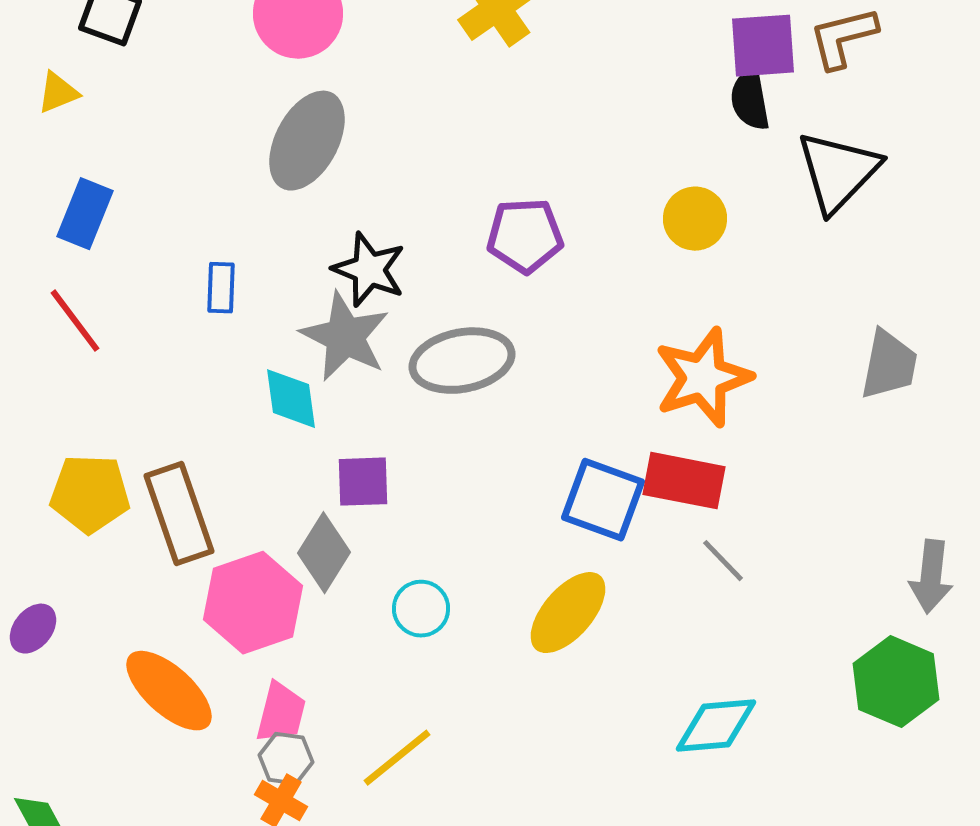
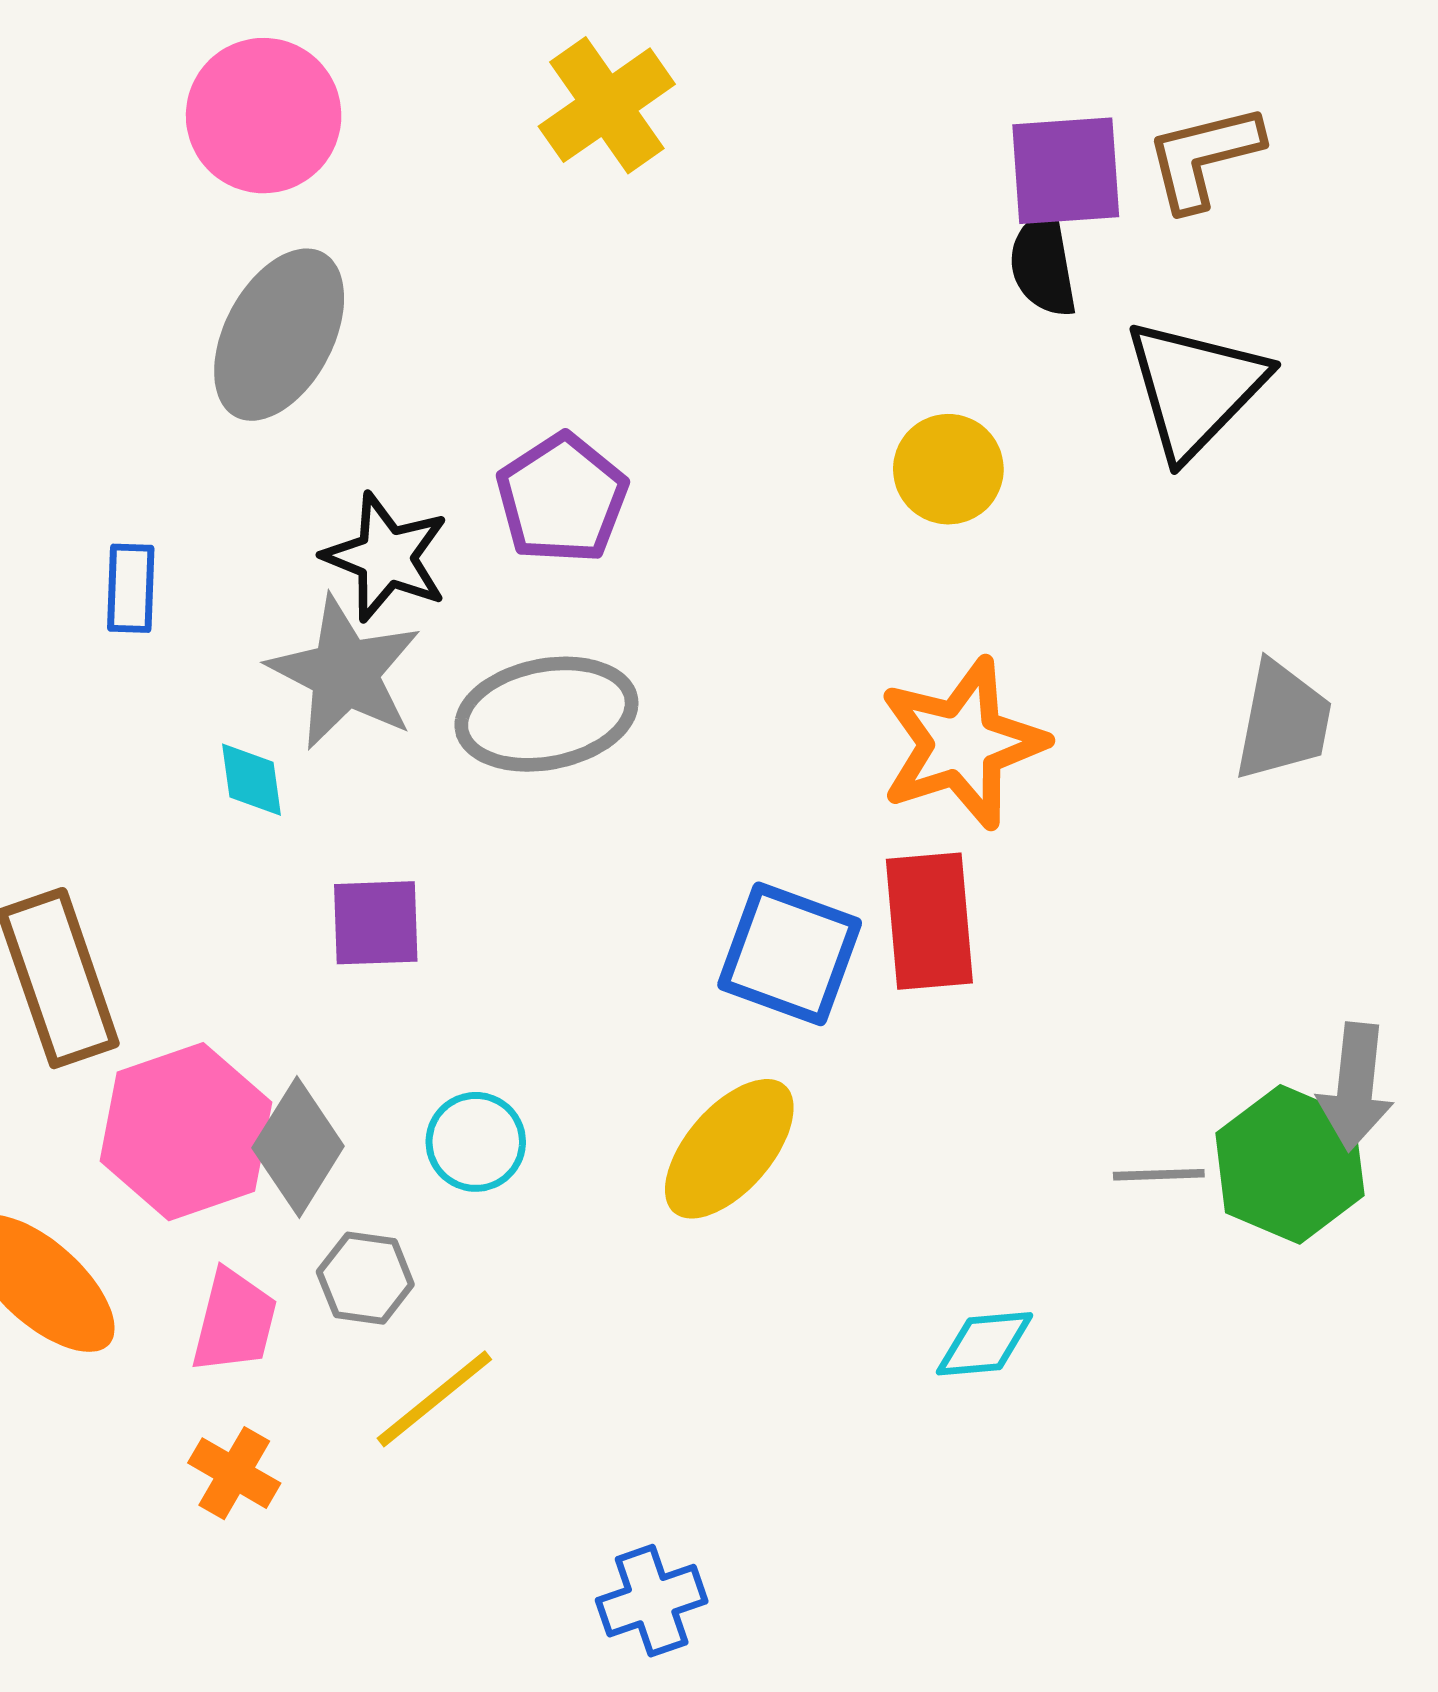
purple pentagon: (525, 236) -> (562, 499), moved, turned -30
cyan diamond: (291, 399) -> (252, 780), size x0.7
red rectangle: (684, 481) -> (929, 921), turned 74
gray diamond: (324, 553) -> (298, 1147), moved
gray line: (723, 561) -> (1159, 1175), moved, turned -48
green hexagon: (896, 682) -> (1290, 1164), moved
cyan diamond: (716, 726) -> (985, 1344), size x0.7
gray hexagon: (286, 759) -> (365, 1278), moved

